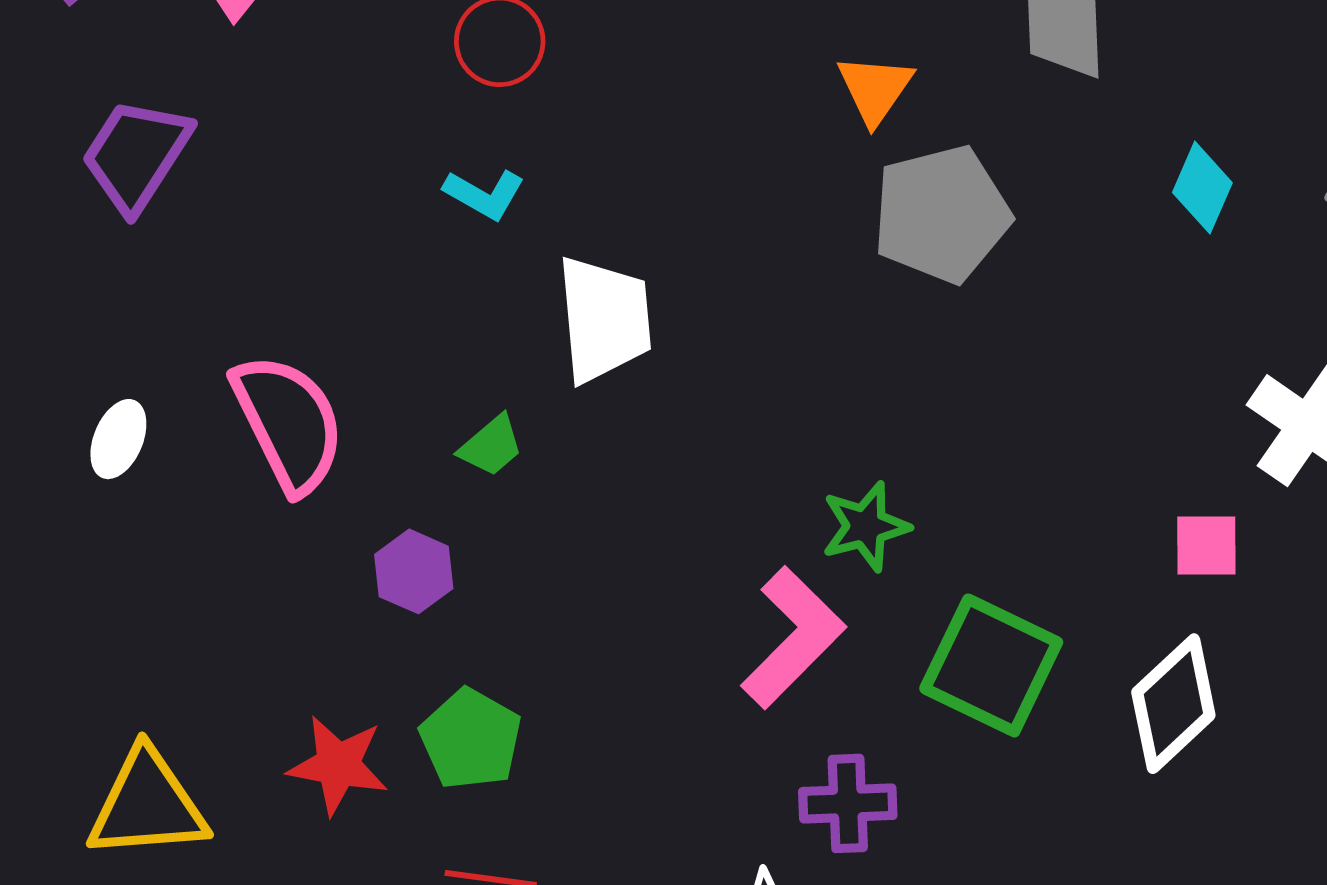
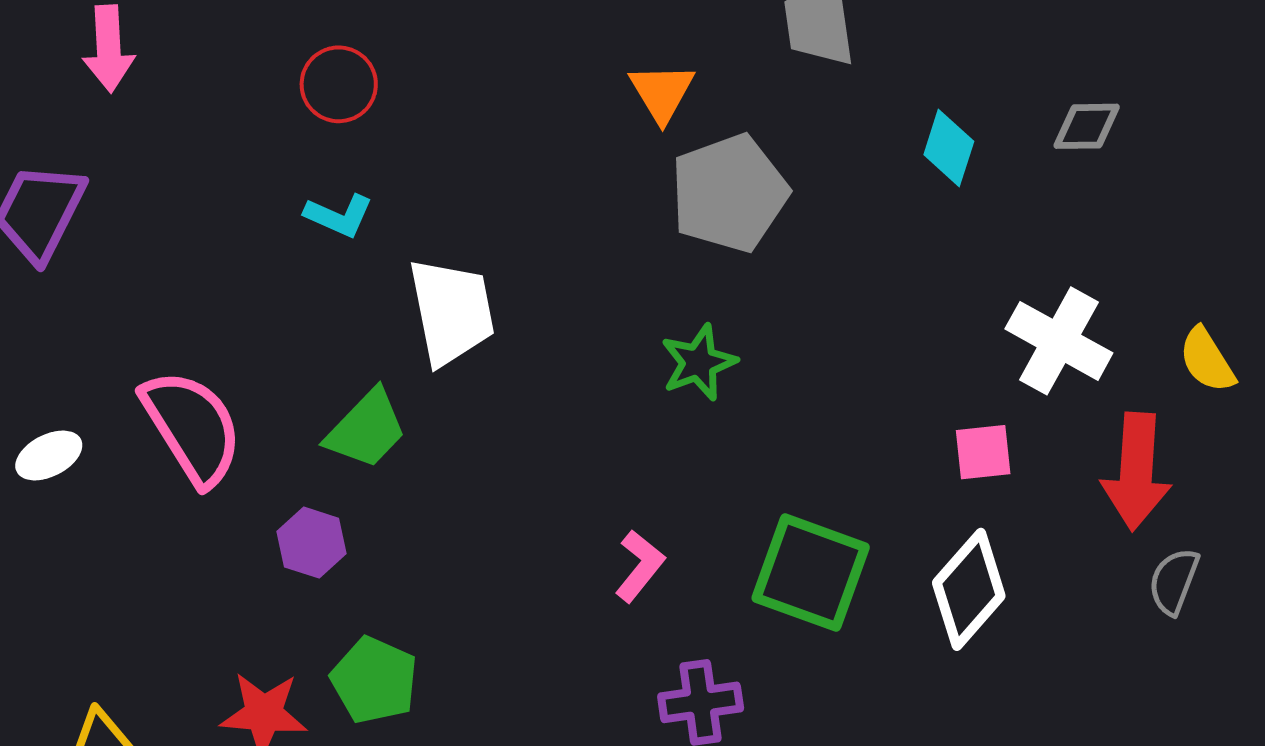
white ellipse: (118, 439) -> (49, 455), turned 46
green trapezoid: (491, 446) -> (366, 429), size x1.5
green star: (865, 526) -> (699, 362), moved
pink L-shape: (793, 637) -> (640, 566), size x0.6

